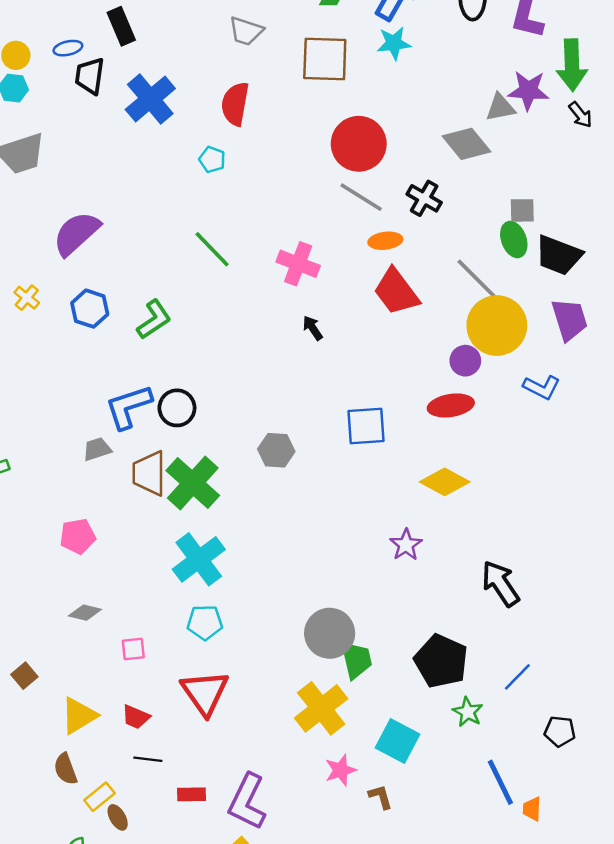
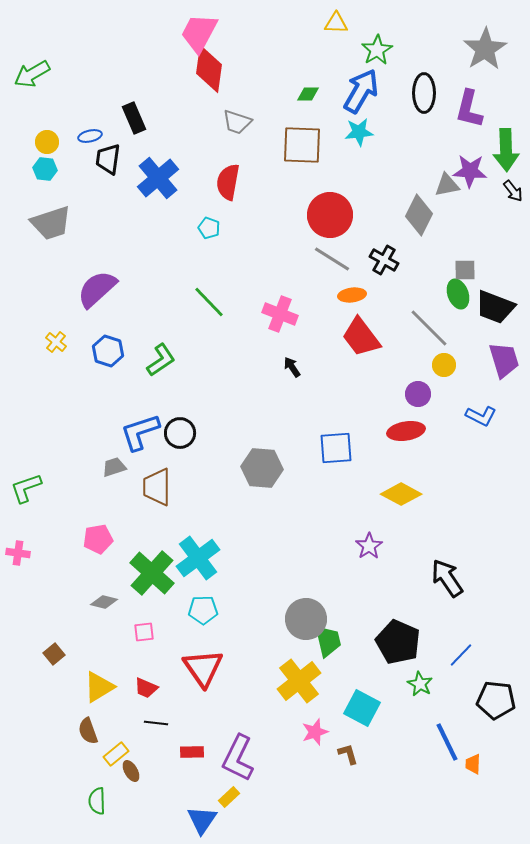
gray diamond: (467, 144) -> (419, 215), turned 66
yellow circle: (497, 326) -> (444, 365), size x0.5
gray hexagon: (276, 450) -> (262, 468), size x1.4
green cross: (193, 483) -> (152, 573), moved
black pentagon: (560, 731) -> (496, 700), size x1.5

